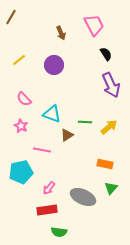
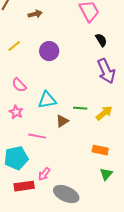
brown arrow: (61, 33) -> (35, 14), moved, turned -80
cyan triangle: (52, 114) -> (47, 100), turned -30
gray ellipse: (83, 197) -> (66, 194), moved
red rectangle: (47, 210) -> (24, 186), moved

